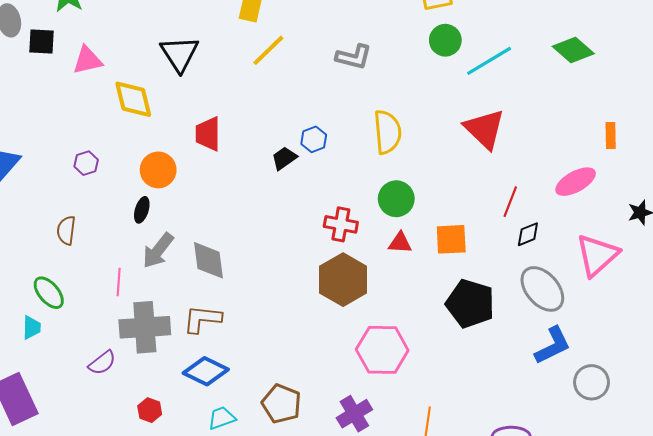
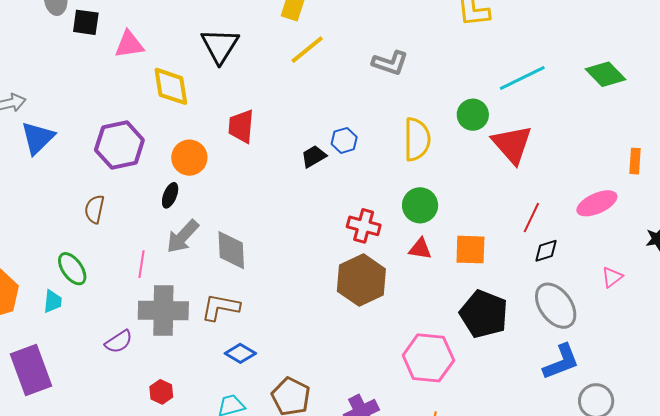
green circle: (445, 40) -> (473, 115), moved
purple hexagon: (86, 163) -> (119, 145), size x2.0
pink triangle: (597, 255) -> (612, 277), size x0.5
pink hexagon: (382, 350) -> (428, 358), moved
blue diamond: (206, 371) -> (240, 353), moved, size x0.7

